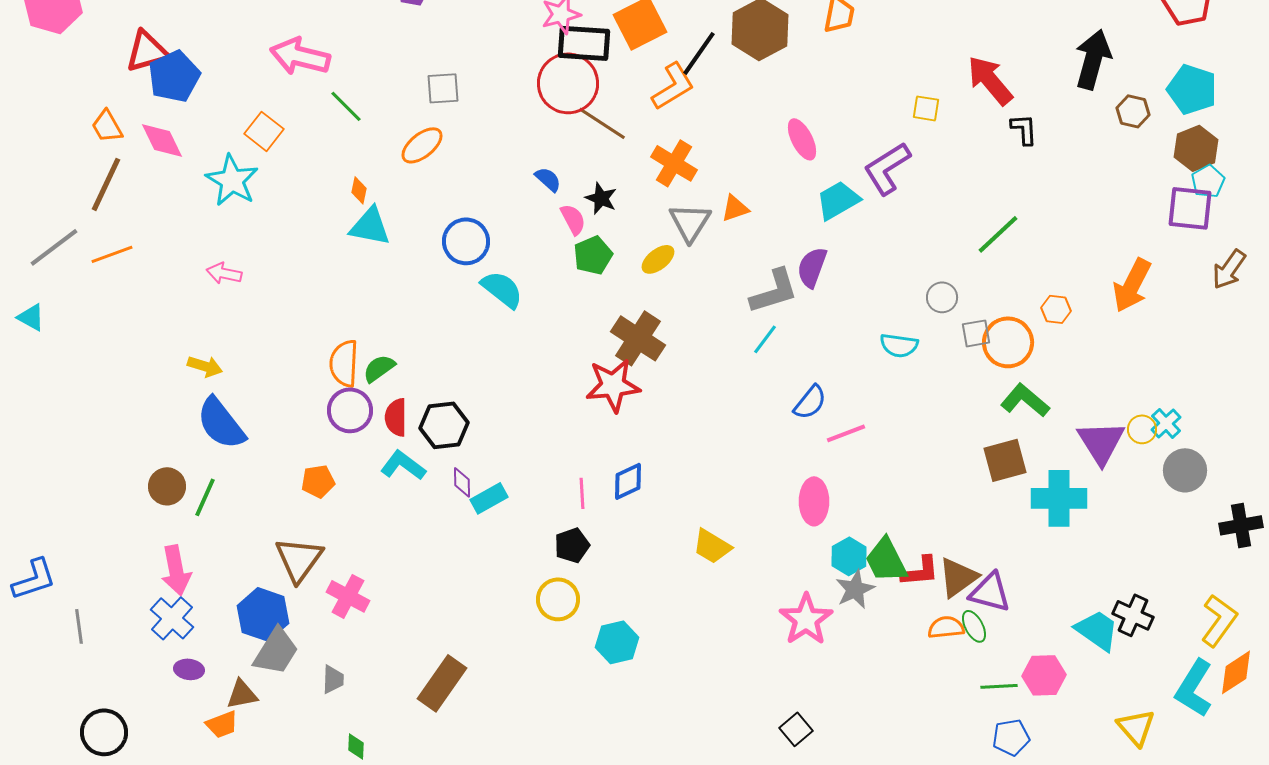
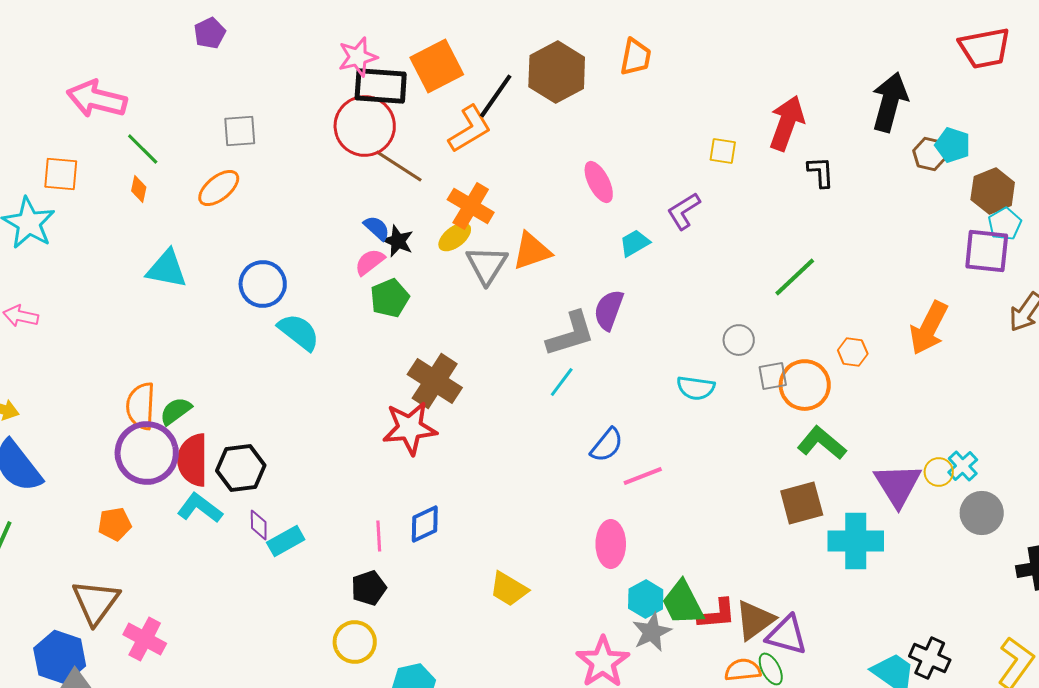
red arrow: (990, 80) -> (787, 123), turned 60
cyan pentagon: (1192, 89) -> (953, 145), moved, size x0.7
orange square: (264, 131) -> (61, 174), turned -33
purple L-shape: (887, 168) -> (684, 211), size x0.7
blue semicircle: (548, 179) -> (377, 228), moved
orange diamond: (359, 190) -> (139, 189), moved
cyan trapezoid: (838, 200) -> (635, 243), size x0.7
orange triangle: (735, 208) -> (532, 251), size x1.4
pink semicircle: (573, 219) -> (370, 262), turned -100
yellow ellipse: (658, 259) -> (455, 237), moved
purple circle: (350, 410) -> (147, 453), size x1.4
red semicircle: (396, 417) -> (193, 460), size x1.4

